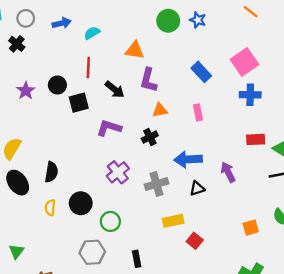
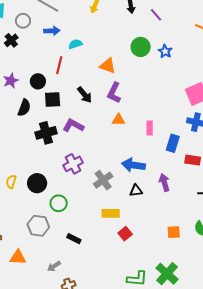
red line: (88, 68) -> (59, 65), moved
blue rectangle: (201, 72) -> (173, 143), moved, turned 48
black cross: (150, 137) -> (46, 133), moved, size x1.5
black semicircle: (51, 172) -> (24, 108), moved
gray cross: (157, 184) -> (103, 180), turned -30
black rectangle: (137, 259) -> (74, 239), turned -64

